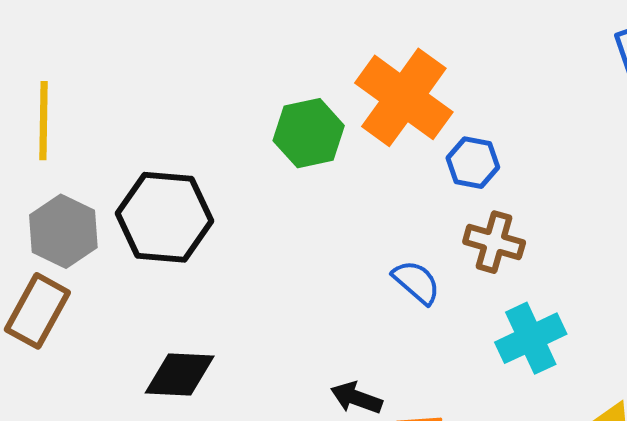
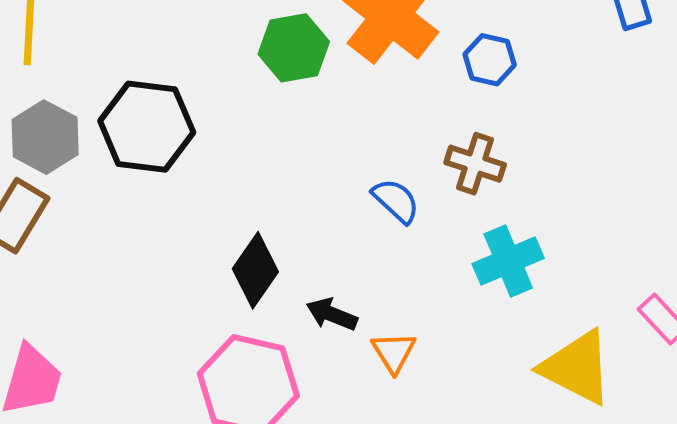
blue hexagon: (473, 163) -> (490, 60), moved
black diamond: (180, 375) -> (255, 270), moved, turned -60

